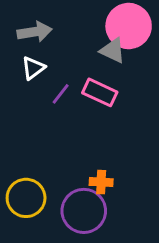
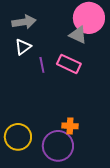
purple line: (61, 94) -> (42, 65), turned -49

